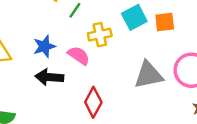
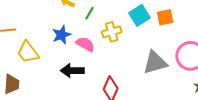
blue star: (44, 46) -> (62, 35), moved
pink semicircle: (79, 56) -> (85, 44), moved

